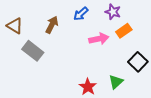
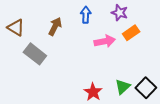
blue arrow: (81, 14) -> (86, 15), turned 133
black square: (138, 62) -> (146, 88), moved

